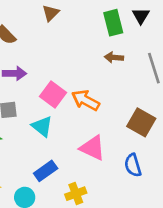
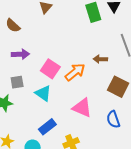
brown arrow: (114, 57) -> (100, 59), moved
orange arrow: (86, 100) -> (75, 72), turned 115

